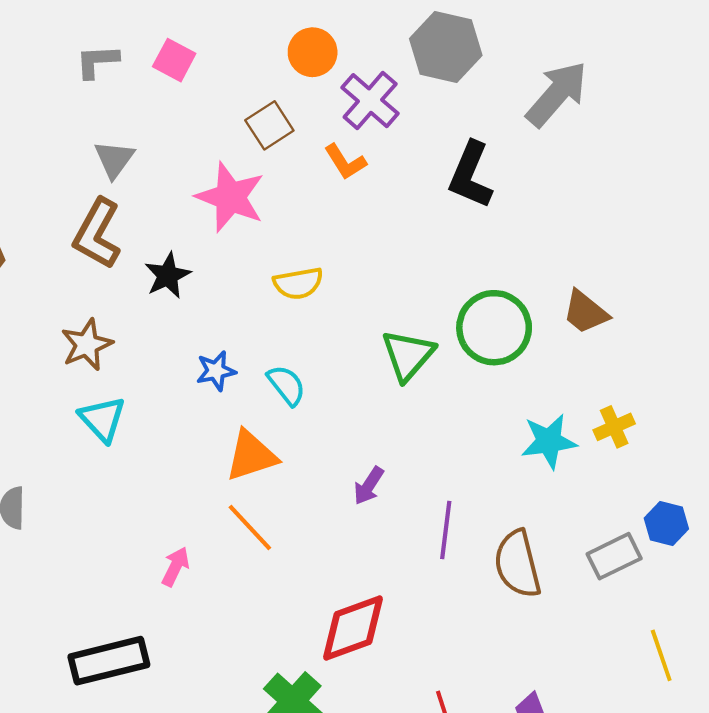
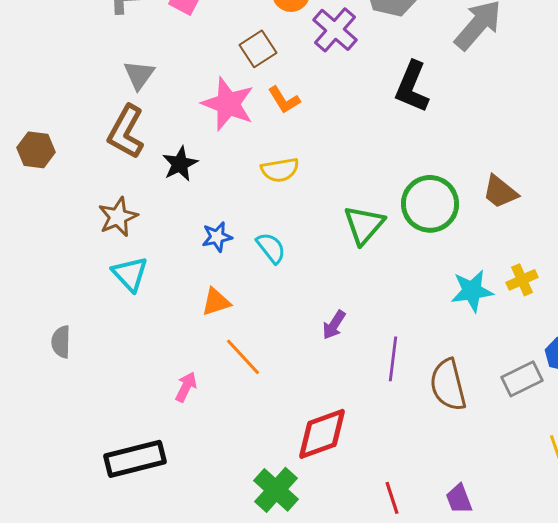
orange L-shape: (345, 162) -> (284, 100), moved
orange triangle: (251, 456) -> (216, 302), moved, size x0.7

